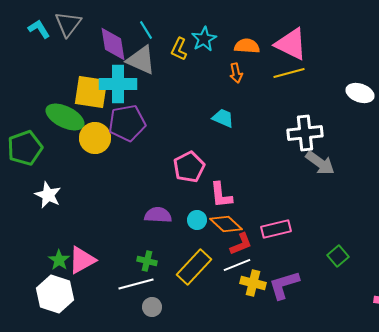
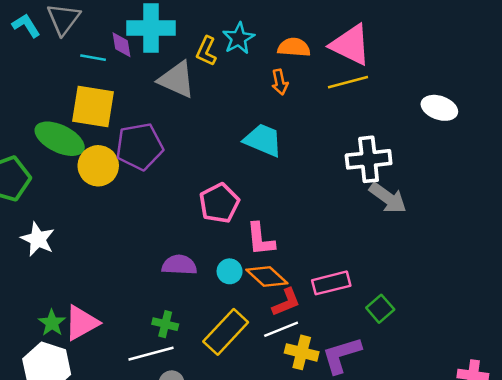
cyan line: (146, 30) -> (93, 58), moved, turned -48
purple diamond: (113, 44) -> (121, 45), size x0.6
gray triangle: (141, 60) -> (177, 80), moved
cyan cross: (118, 84) -> (151, 28), moved
cyan trapezoid: (223, 118) -> (263, 140), size x1.4
green square: (338, 256) -> (380, 309), moved

